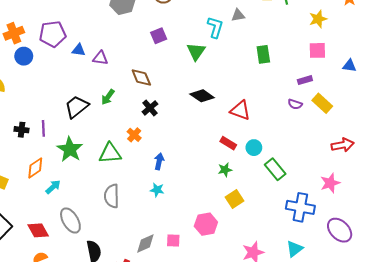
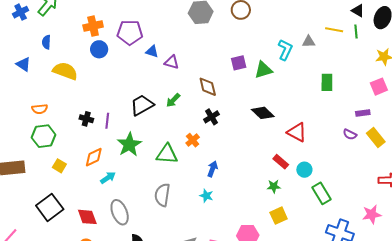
purple square: (159, 36) -> (239, 63), moved
pink square: (317, 50) -> (379, 87), turned -30
green triangle: (196, 51) -> (263, 70), turned 30

